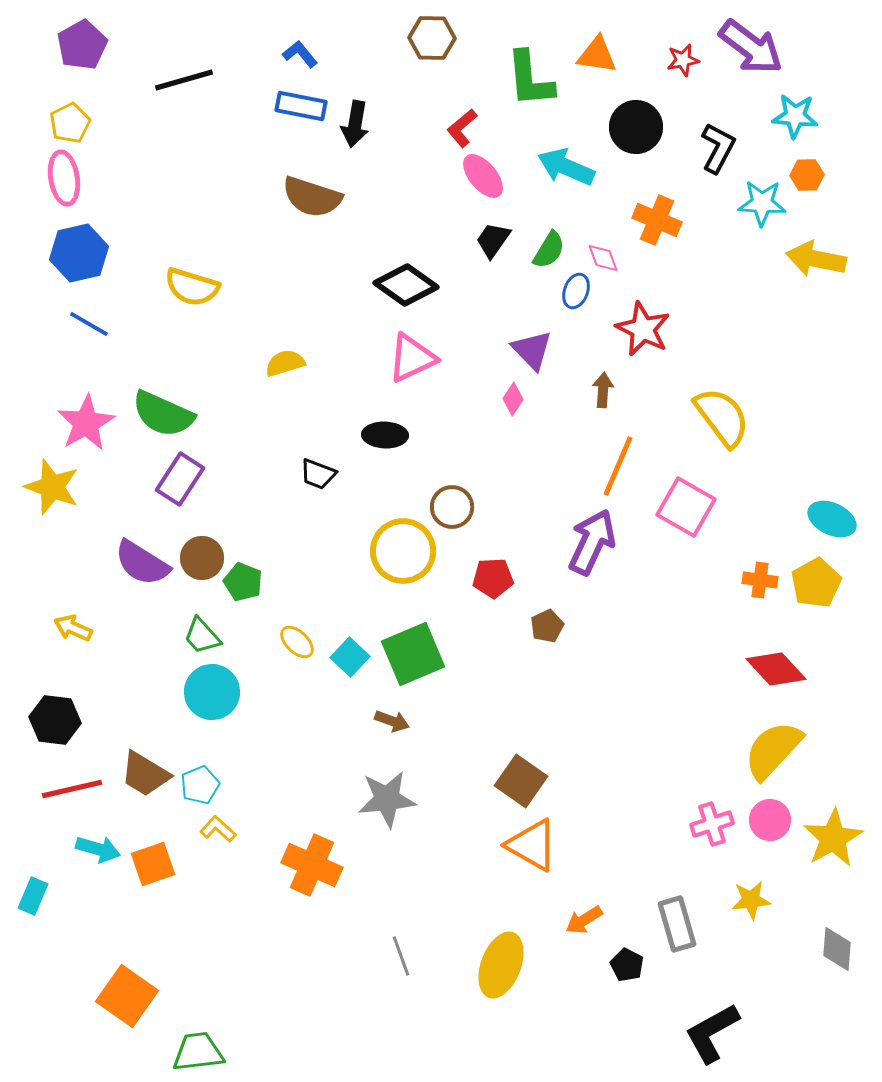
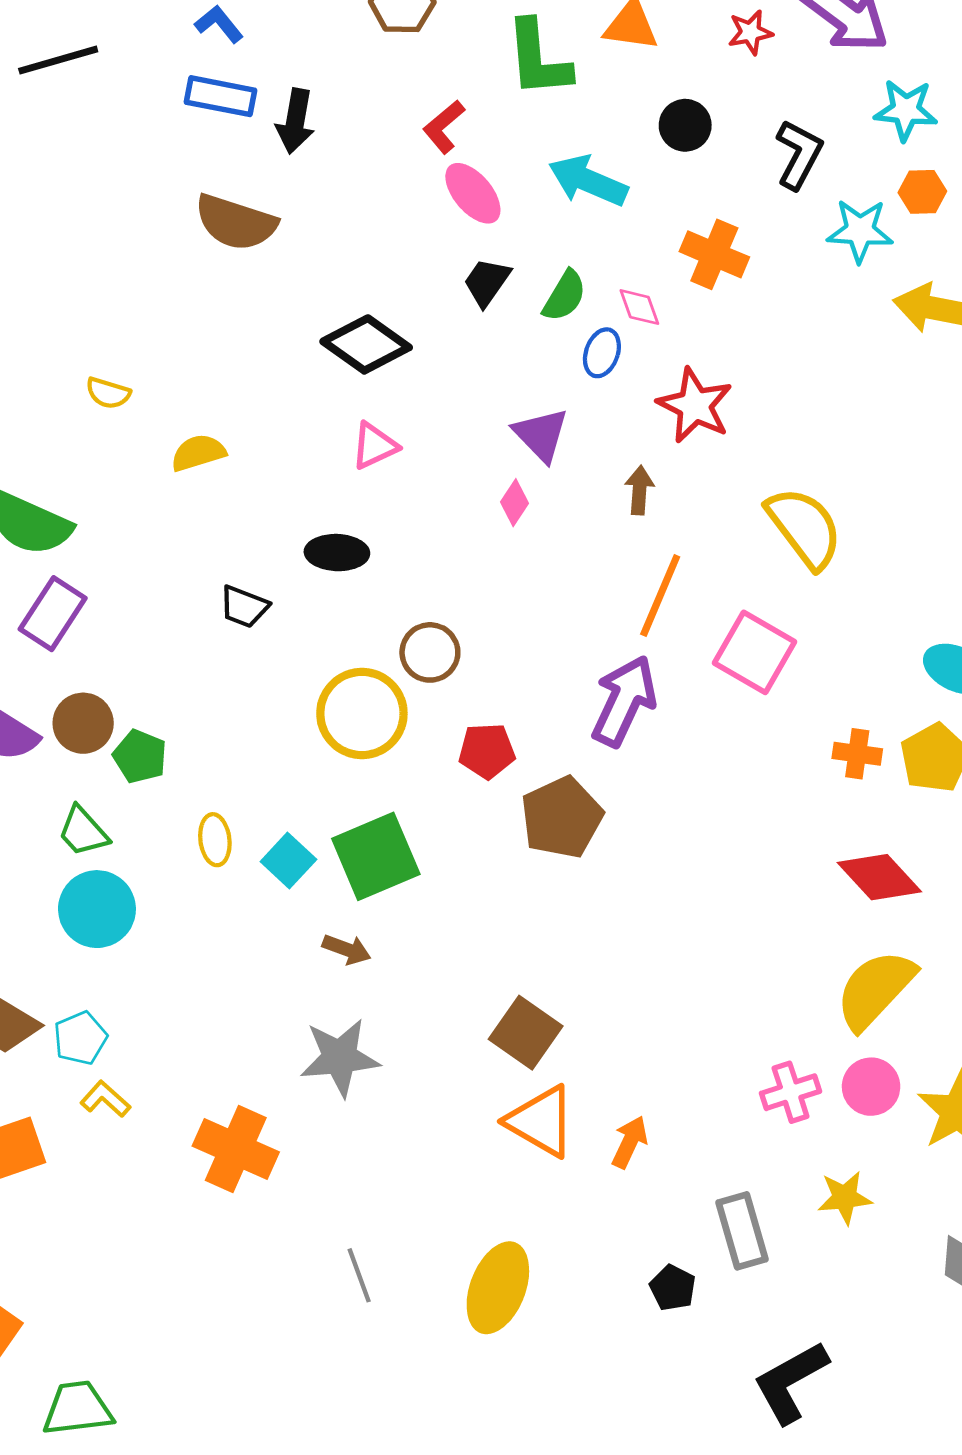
black circle: (636, 127) -> (685, 125), size x0.7
yellow semicircle: (192, 287) -> (108, 393), moved, size x0.6
pink triangle: (412, 358) -> (374, 446), size x0.7
brown pentagon: (547, 626) -> (562, 818), size x1.8
yellow ellipse: (297, 642) -> (215, 840), turned 39
orange arrow: (584, 920) -> (630, 1142), moved, turned 147

